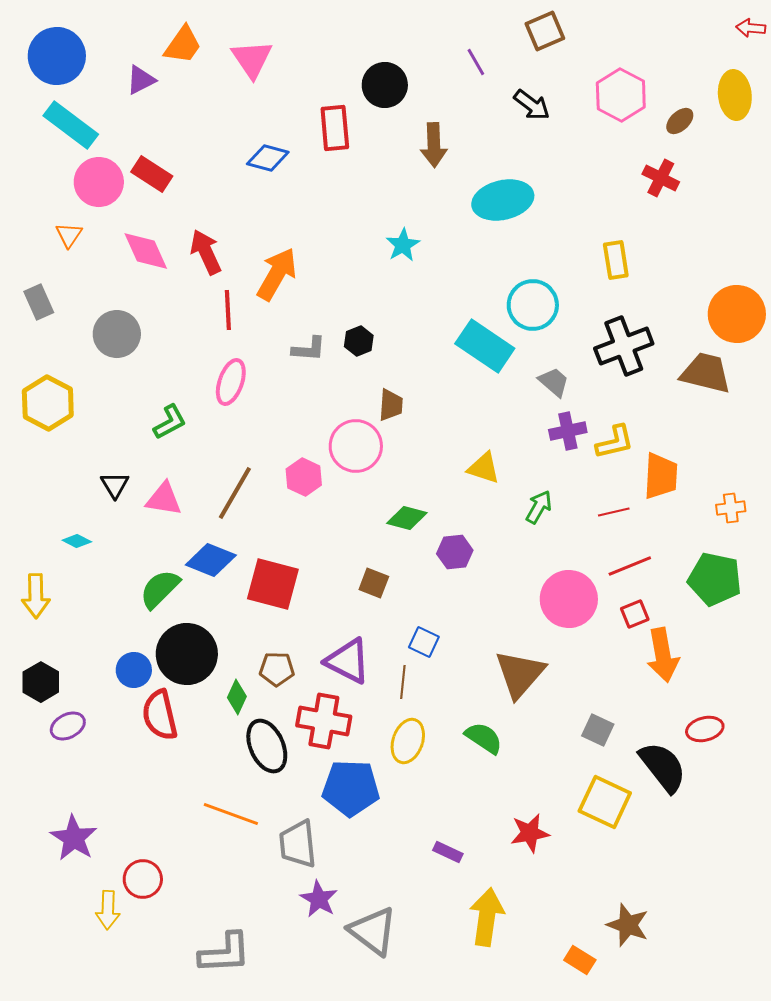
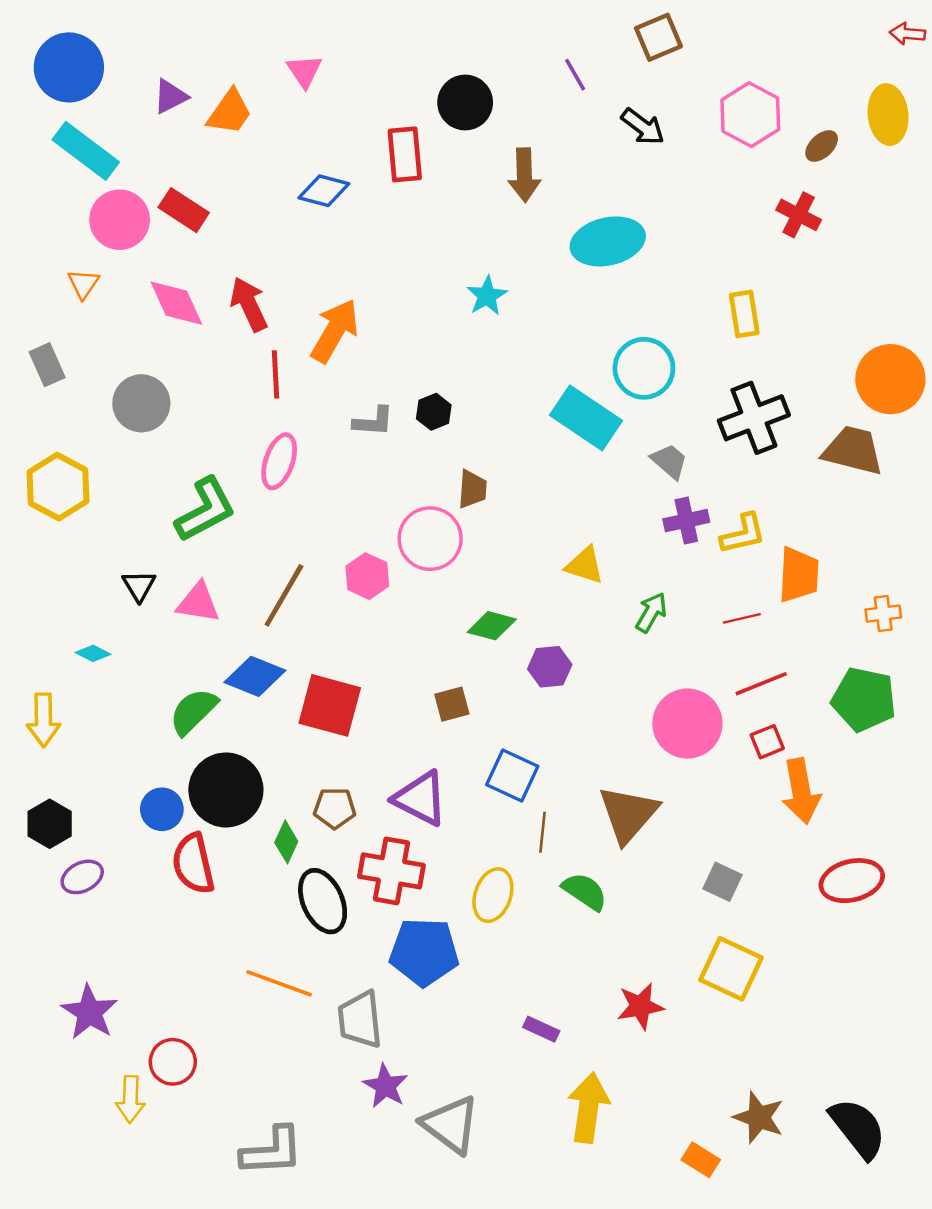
orange trapezoid: (183, 45) -> (230, 112), moved
pink triangle: (252, 59) -> (304, 71), size x0.7
green L-shape: (170, 422) -> (205, 510), size x1.5
brown square: (374, 583) -> (452, 704), turned -36
blue square: (424, 642) -> (512, 775), size x1.4
brown line: (403, 682) -> (542, 832), moved
red ellipse: (705, 729) -> (852, 881), size x1.4
black semicircle: (663, 767) -> (858, 1128), moved

